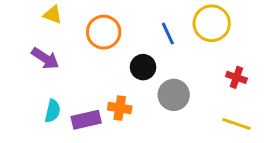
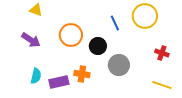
orange circle: (104, 32) -> (71, 35), moved

